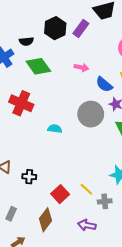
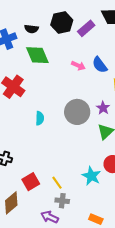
blue semicircle: (104, 84) -> (100, 65), moved
cyan semicircle: (55, 129) -> (40, 118), turned 72
gray cross: (105, 201) -> (62, 201), moved

